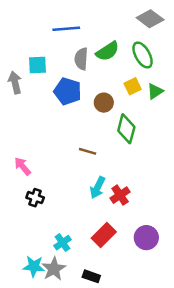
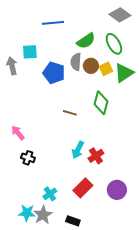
gray semicircle: (81, 59) -> (76, 62), moved
green triangle: (155, 91) -> (124, 73), size x1.5
brown circle: (104, 103) -> (91, 66), moved
brown line: (88, 151) -> (70, 113), moved

